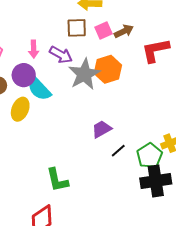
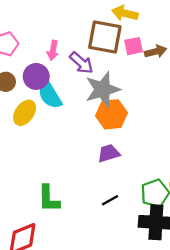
brown square: (77, 28) -> (105, 37), size x1.5
orange hexagon: (108, 69) -> (112, 114), moved
black line: (118, 151) -> (110, 200), moved

